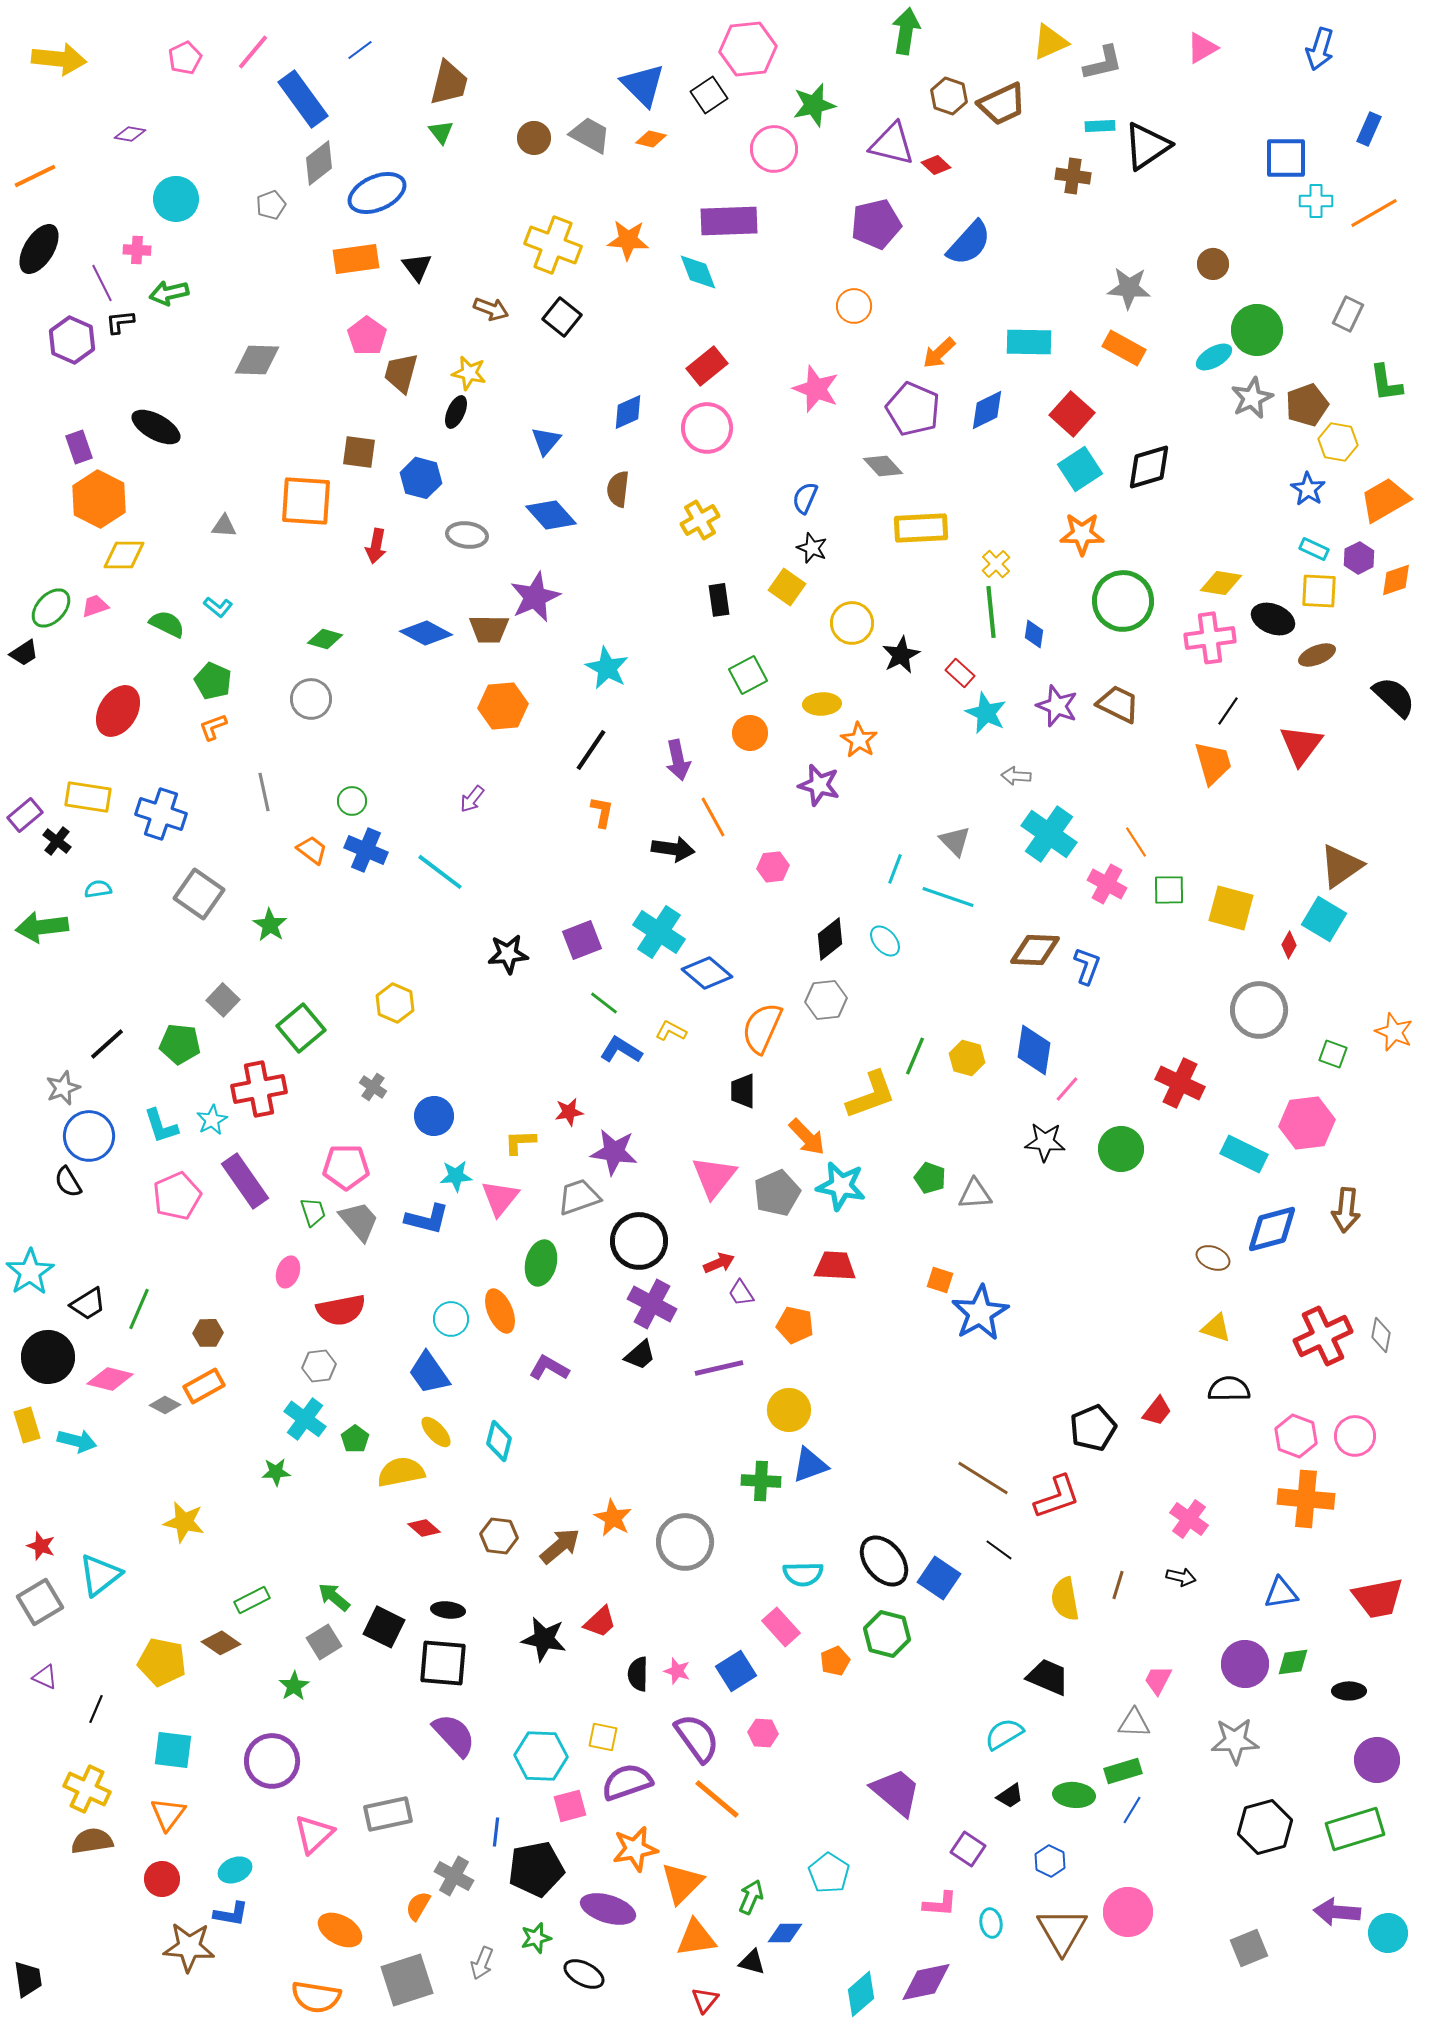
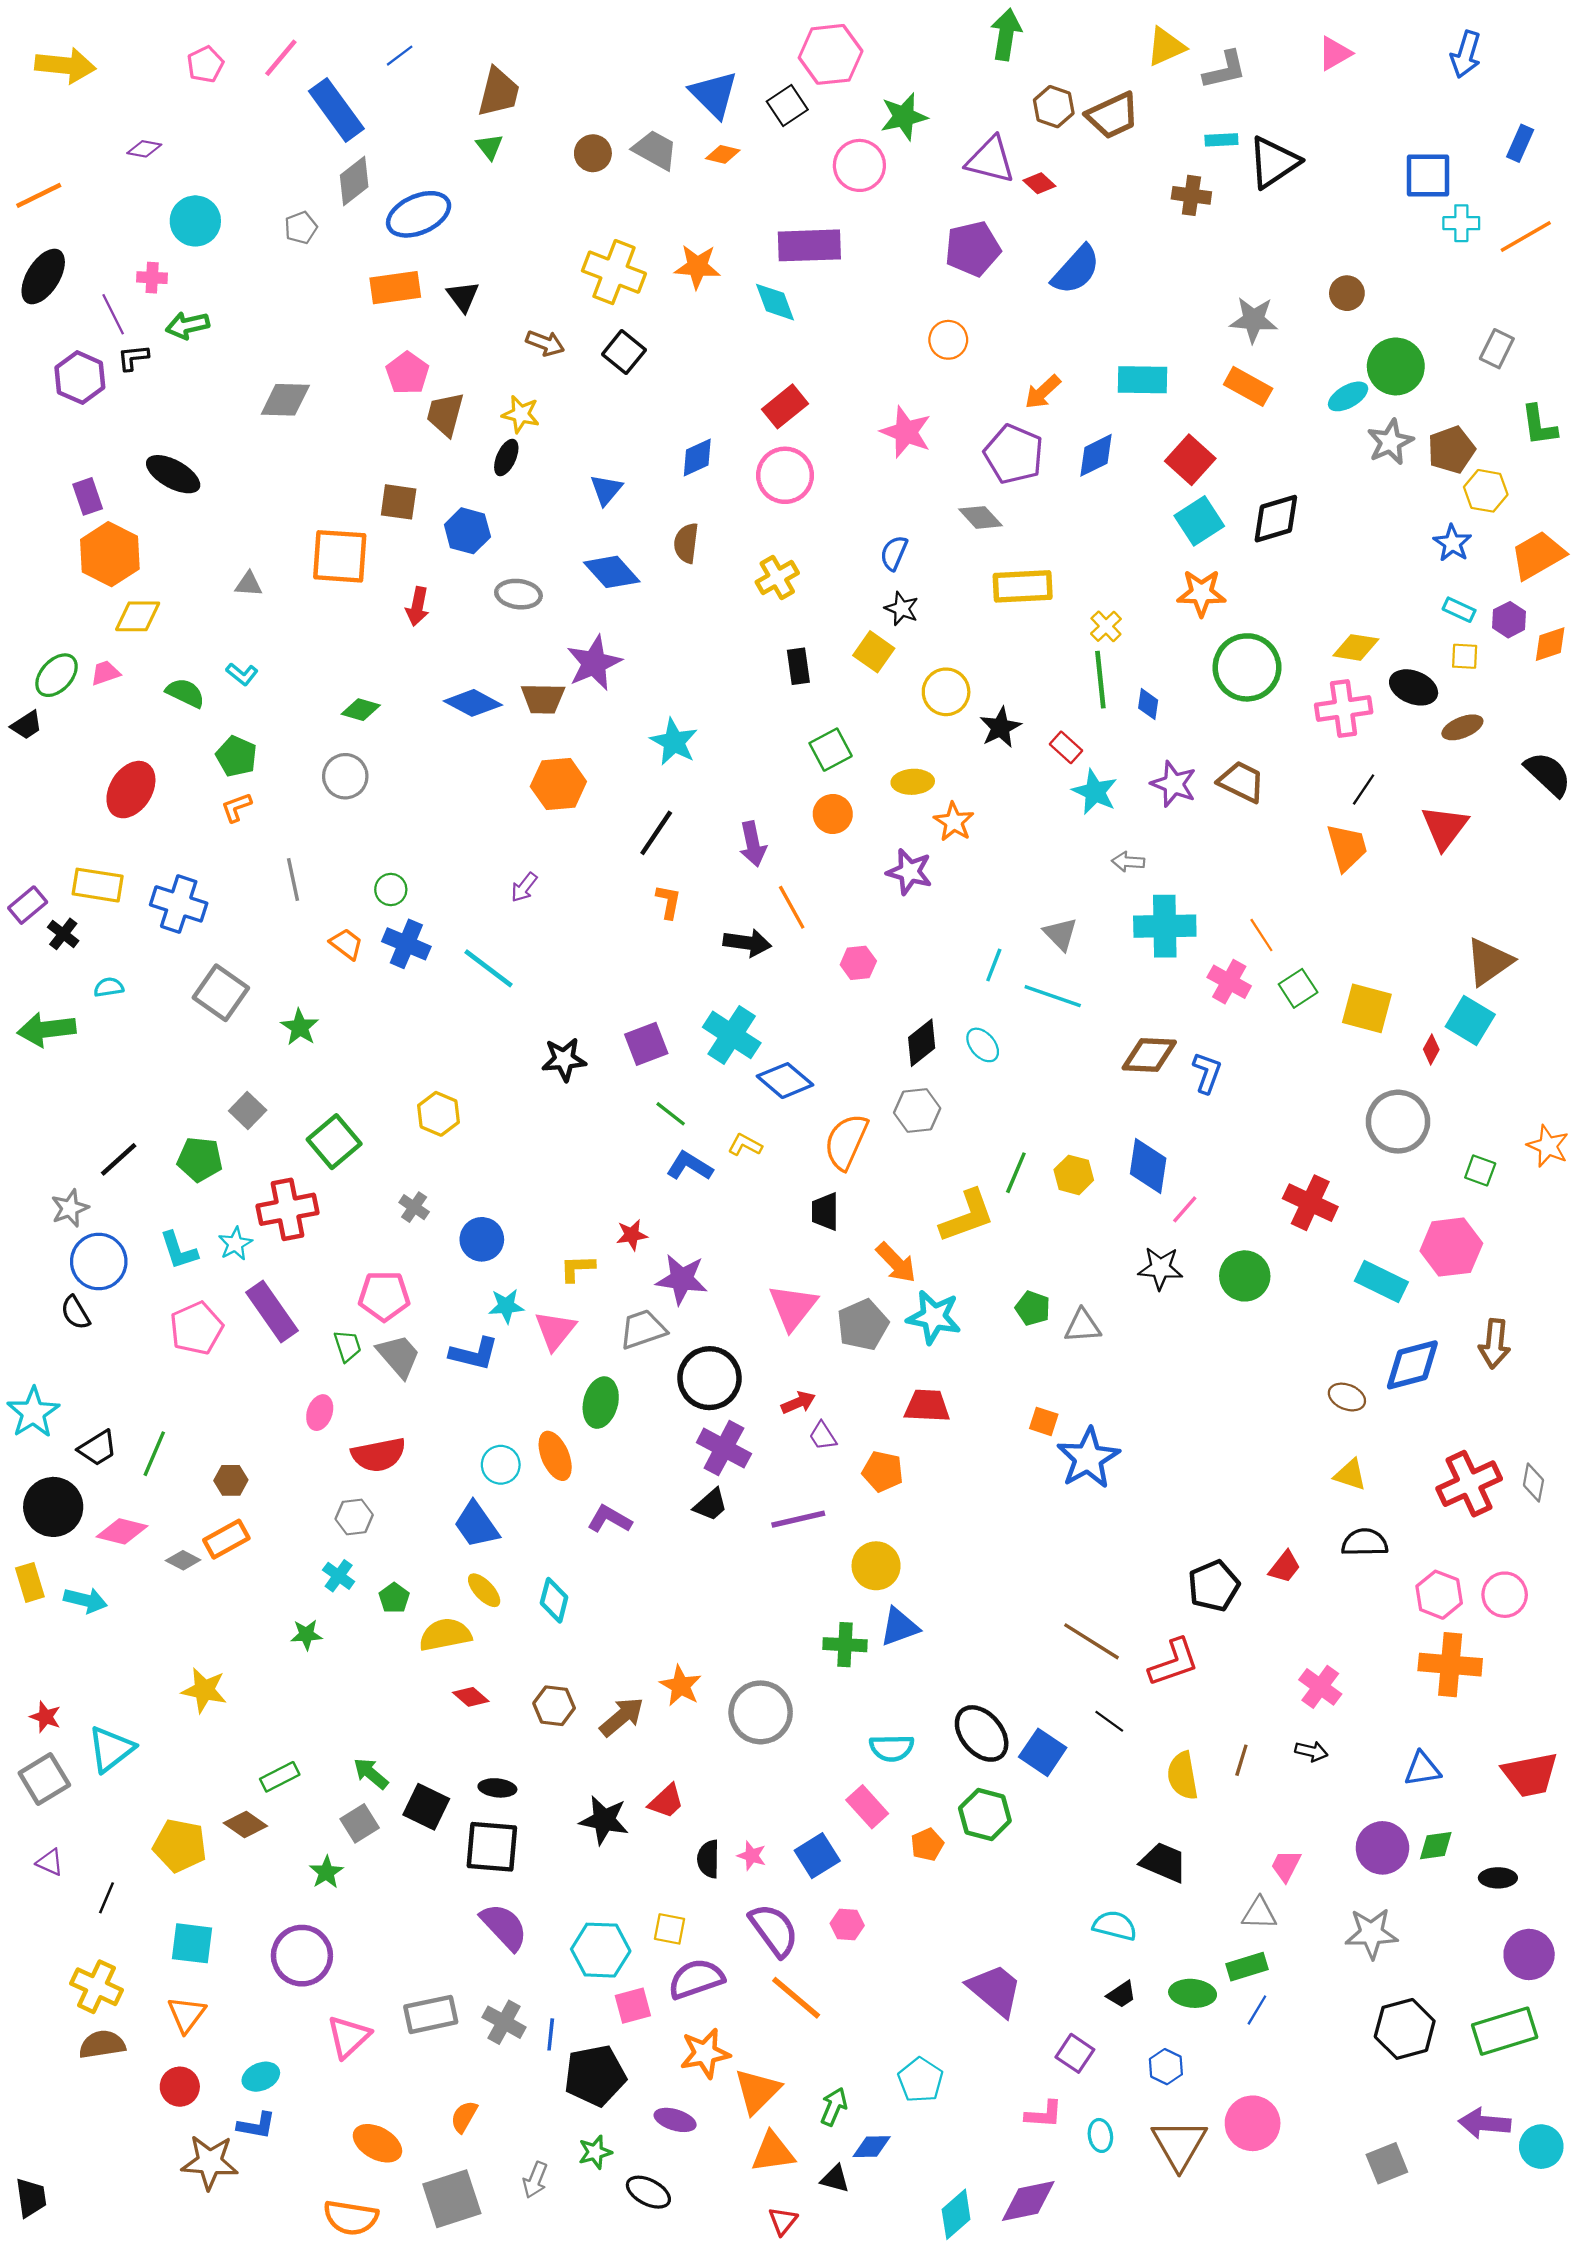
yellow square: (1319, 591) -> (1465, 656), size x0.7
cyan cross: (1049, 834) -> (1165, 926), turned -36
green square: (1169, 890) -> (1298, 988), turned -32
cyan cross: (305, 1419) -> (339, 1576), size x0.7
cyan semicircle: (1004, 1734) -> (1115, 1926), turned 45
gray cross: (454, 1876) -> (504, 2022), moved
purple ellipse: (608, 1909) -> (675, 2120), size x0.7

